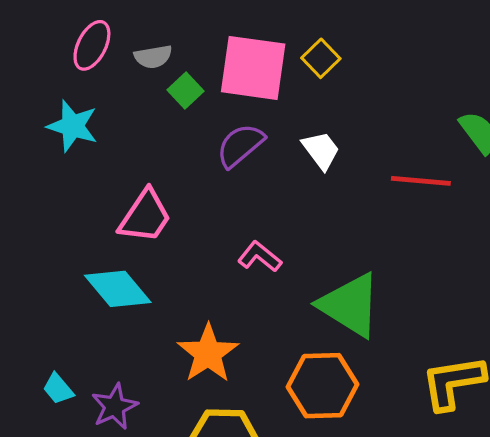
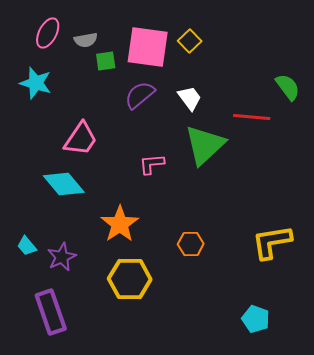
green square: (185, 91) -> (106, 61), turned 35
pink L-shape: (260, 257) -> (152, 164), turned -44
green triangle: (350, 305) -> (205, 145), moved, turned 45
orange hexagon: (322, 386) -> (191, 244), size x0.6

